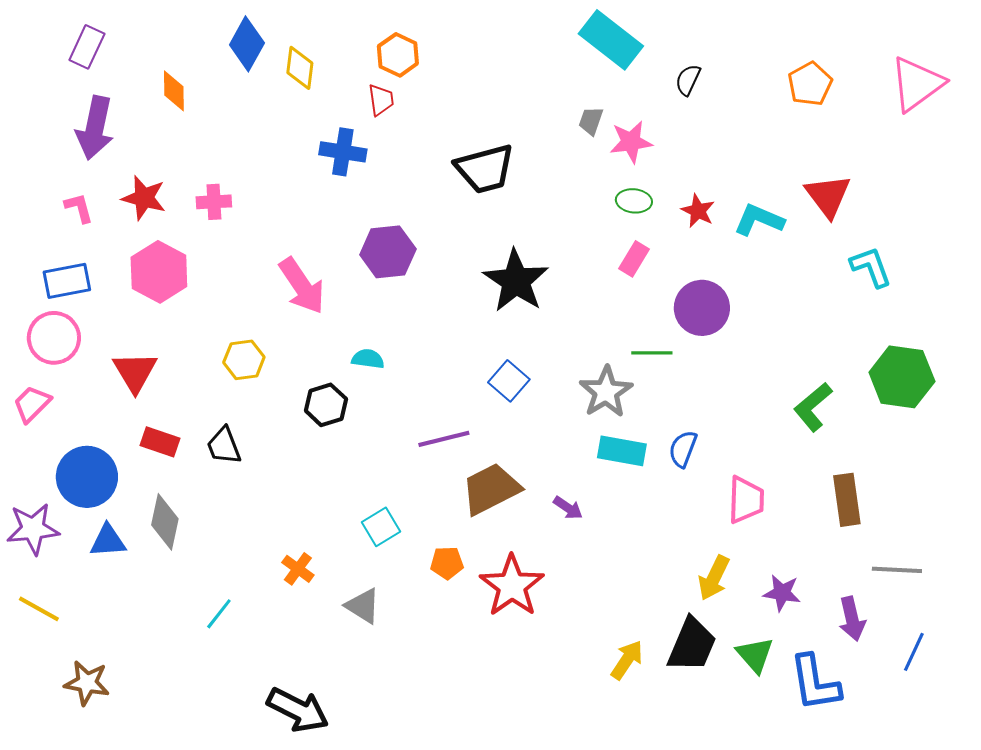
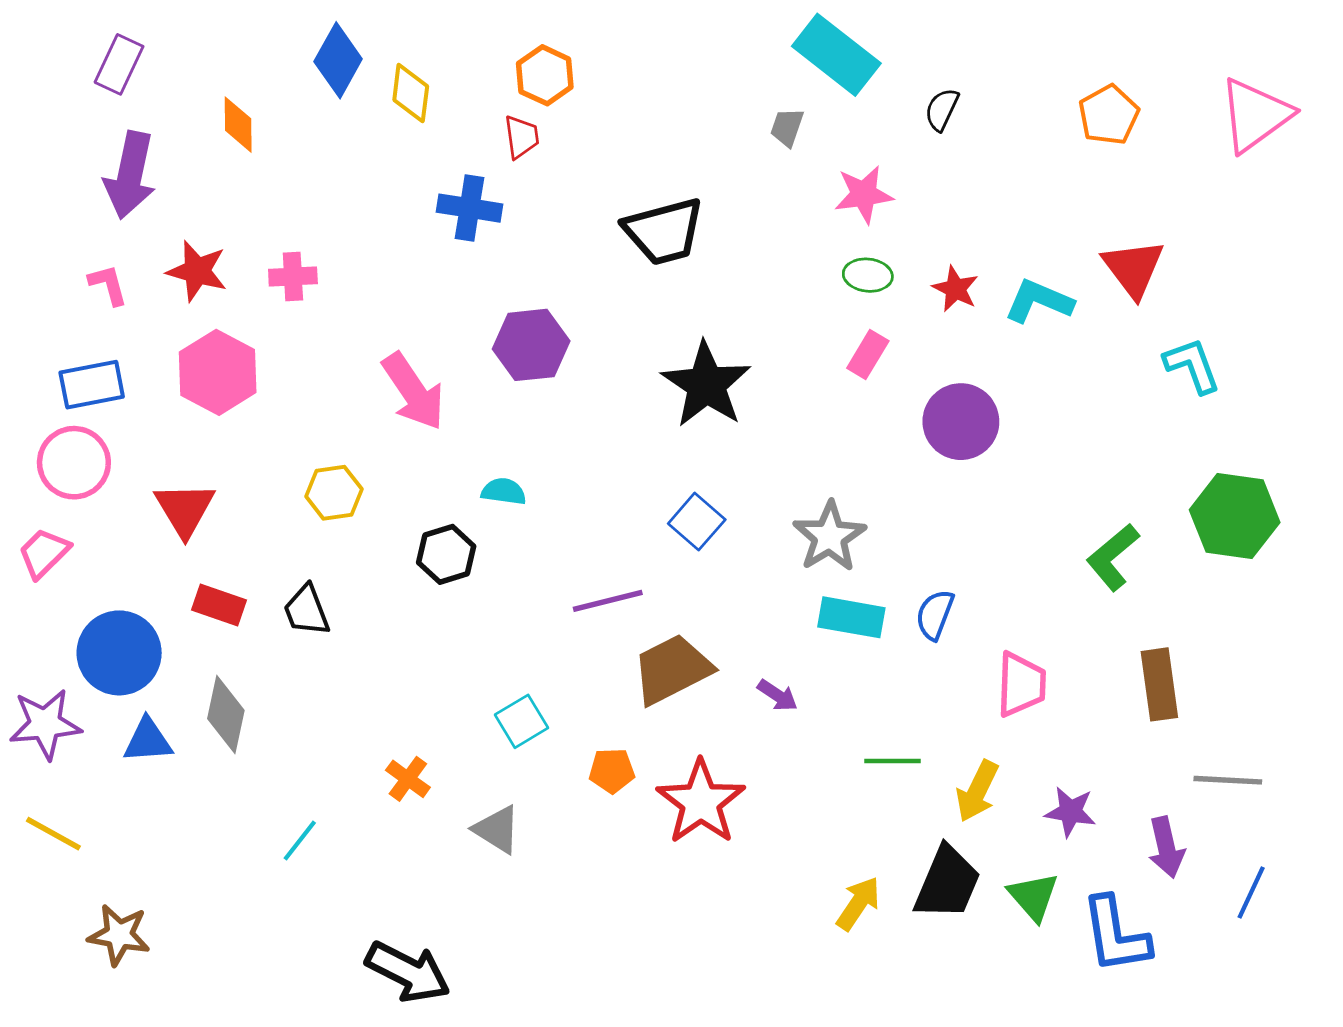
gray trapezoid: (591, 121) -> (787, 127), moved
green line: (652, 353) -> (892, 761), moved

